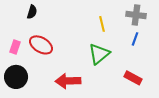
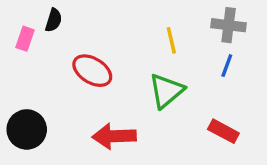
red ellipse: (41, 45) -> (92, 71), moved
pink rectangle: (15, 47) -> (25, 39), moved

